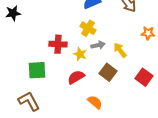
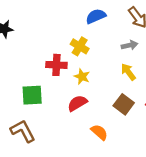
yellow cross: (88, 28) -> (80, 46), moved
gray arrow: (98, 45) -> (129, 45), moved
brown square: (108, 72) -> (124, 104), moved

